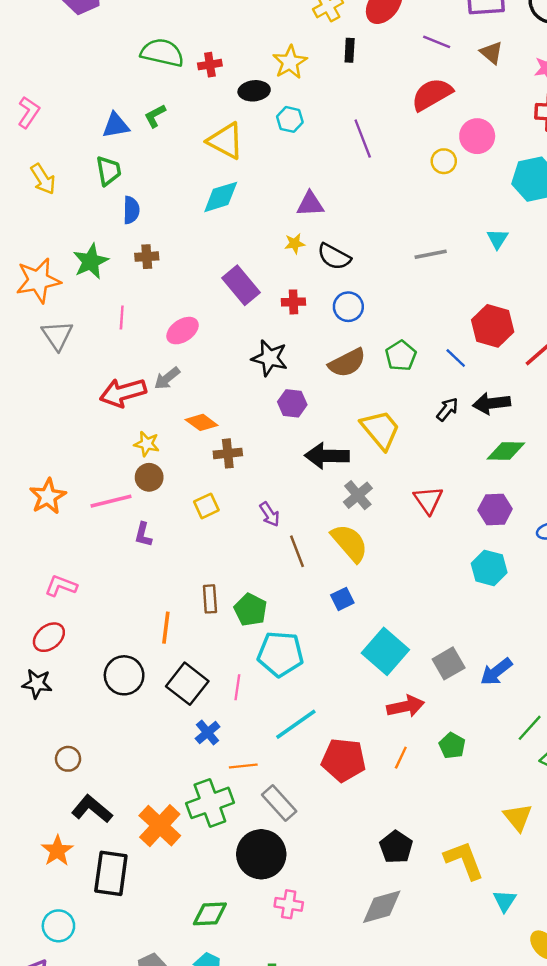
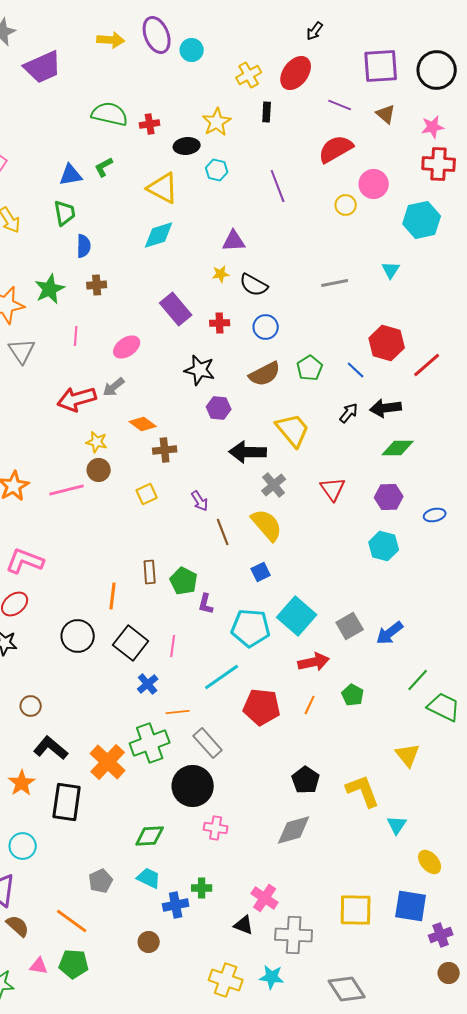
purple L-shape: (143, 535) -> (206, 604), moved
pink L-shape: (61, 586) -> (25, 561), size x1.4
cyan pentagon: (280, 654) -> (251, 628), moved

